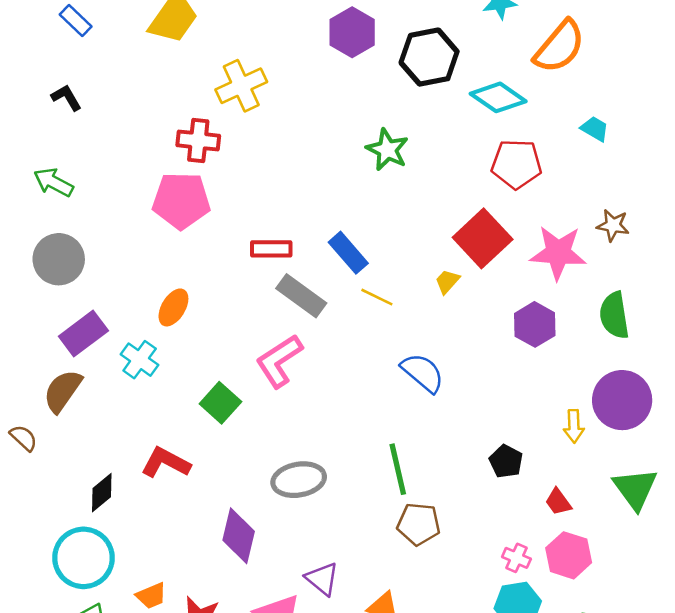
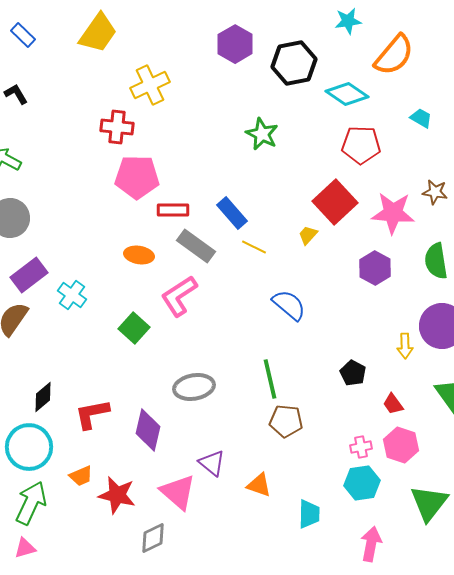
pink pentagon: (181, 201) -> (137, 177), moved
orange ellipse: (173, 307) -> (139, 255), moved, turned 68
red L-shape: (166, 463) -> (92, 414), moved, turned -39
pink cross: (516, 558) -> (361, 447), turned -35

